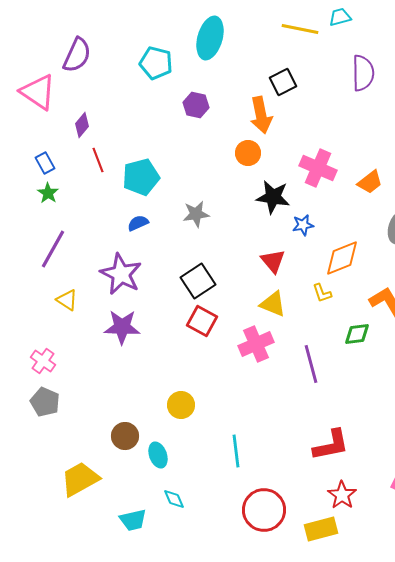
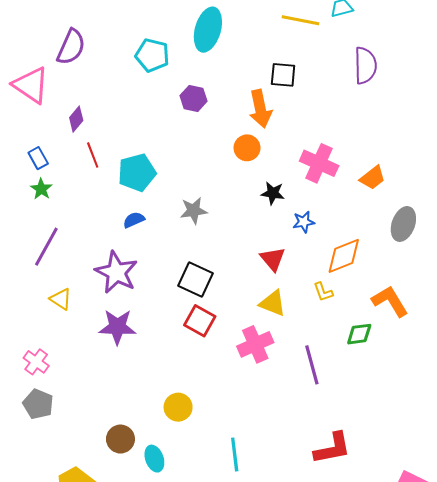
black square: (283, 82) -> (283, 75), turned 32
black star: (273, 197) -> (273, 193), size x0.7
black square: (198, 281) -> (196, 280), turned -32

